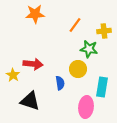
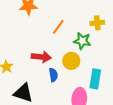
orange line: (75, 25) -> (58, 27), moved
red arrow: (33, 64) -> (41, 57), moved

